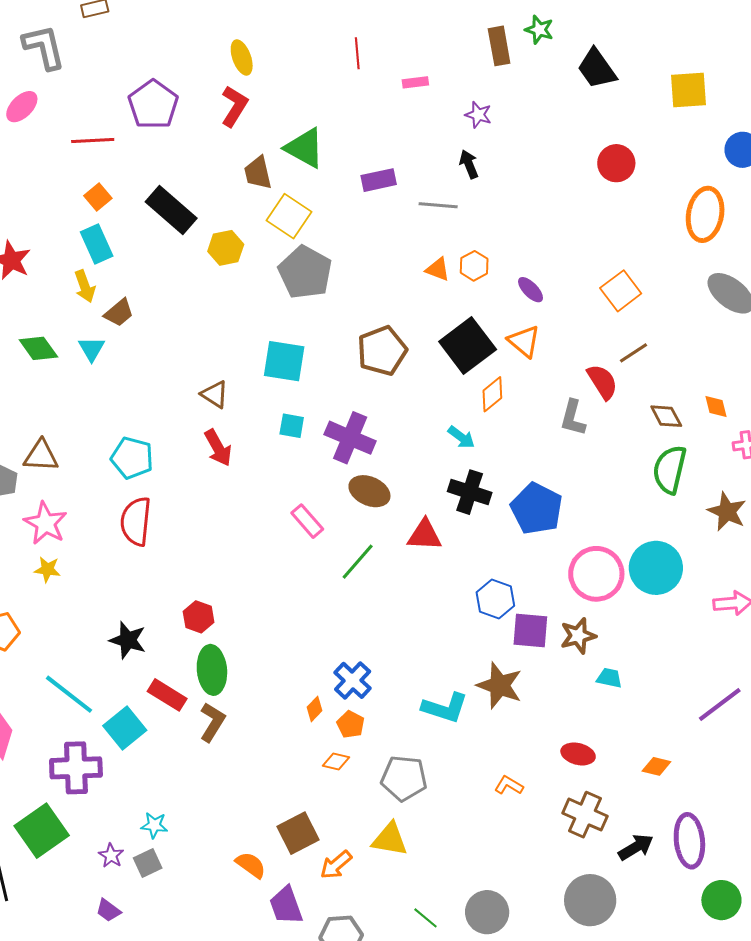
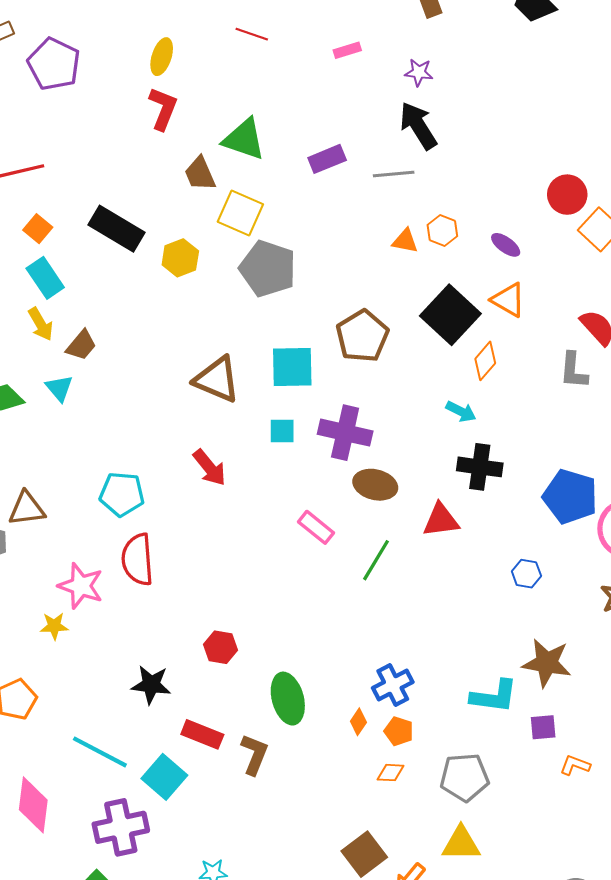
red line: (357, 53) -> (252, 34), moved, turned -56
yellow ellipse: (242, 57) -> (162, 57), turned 48
purple pentagon: (153, 105) -> (54, 64), moved
red circle: (616, 163) -> (567, 195), moved
black arrow: (469, 164) -> (418, 126), size x1.6
cyan square: (284, 361) -> (292, 367), moved
brown triangle: (215, 394) -> (217, 379), moved, size x1.6
blue pentagon: (537, 509) -> (570, 496), moved
pink star: (46, 523) -> (81, 586), moved
blue hexagon: (495, 599) -> (526, 574), size x0.7
purple square: (530, 630) -> (543, 727), moved, size x0.7
green ellipse: (212, 670) -> (288, 699), moved
blue cross: (353, 680) -> (393, 685), turned 30

